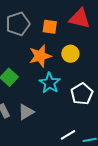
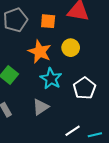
orange star: (40, 56) -> (40, 52), turned -30
gray triangle: (26, 112) -> (41, 107), moved

